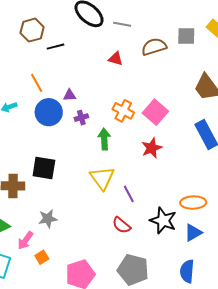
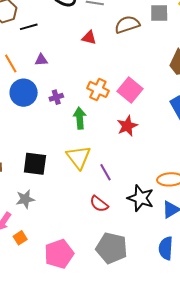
purple triangle: (70, 95) -> (41, 60), moved
black square: (44, 168) -> (35, 164), moved

